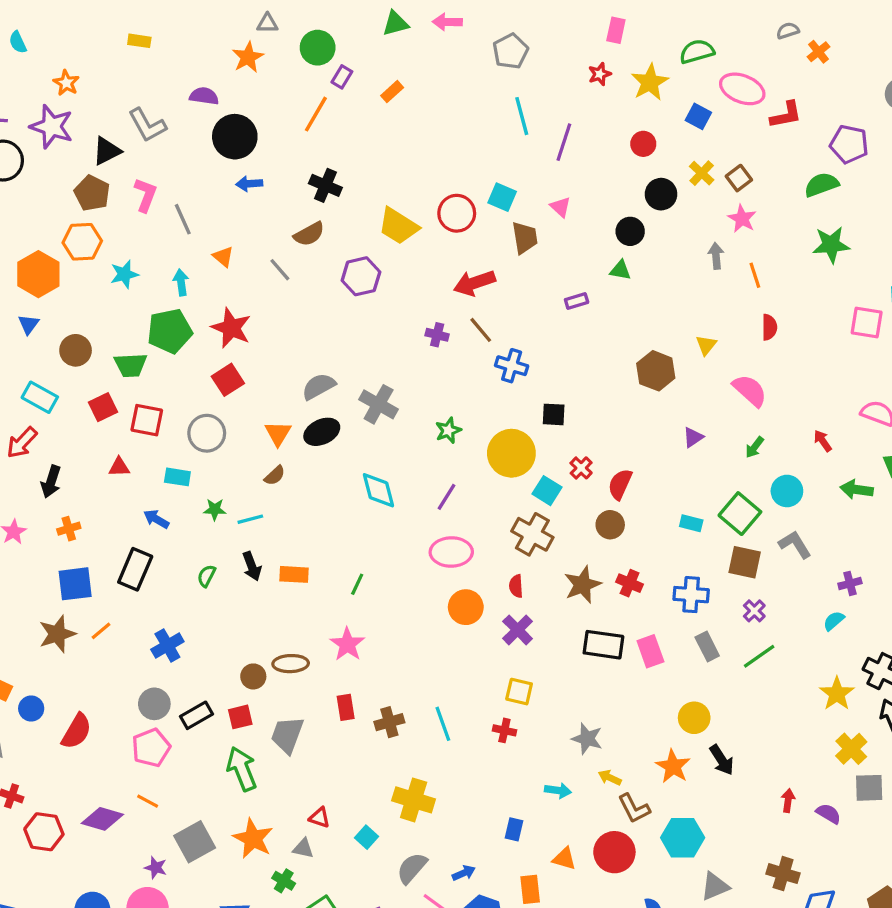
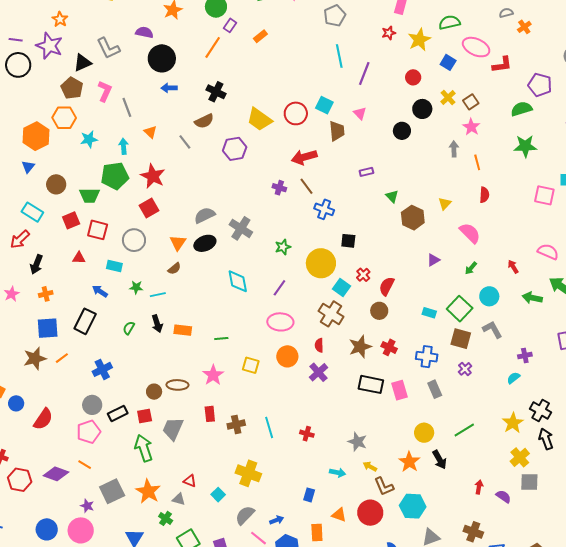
green triangle: (620, 270) -> (392, 196), moved, turned 32
green line: (357, 584) -> (221, 338), turned 56
green line: (759, 656) -> (464, 430), moved
yellow square: (519, 692) -> (251, 365), moved

